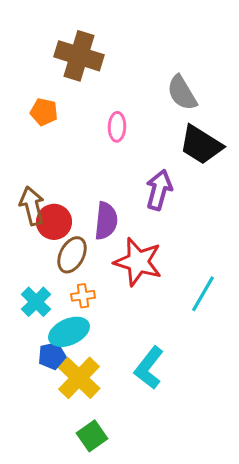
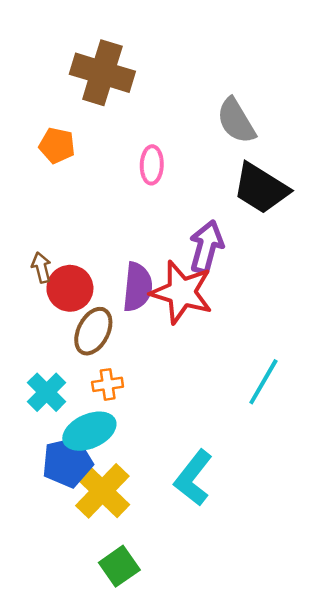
brown arrow: (32, 206) -> (41, 268), size x0.6
red star: (138, 262) -> (182, 292), moved
blue pentagon: (52, 356) -> (67, 462), size x1.4

